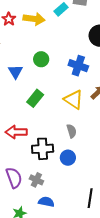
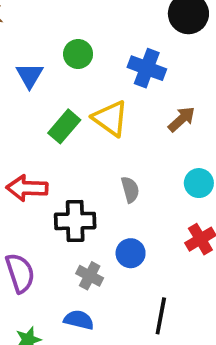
yellow triangle: (74, 99) -> (110, 118), moved
blue circle: (68, 158) -> (131, 253), moved
gray cross: (36, 180) -> (90, 276), moved

